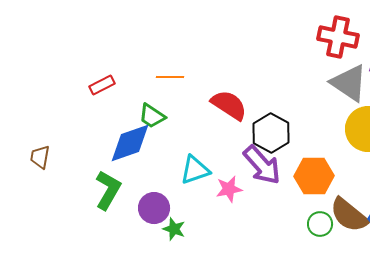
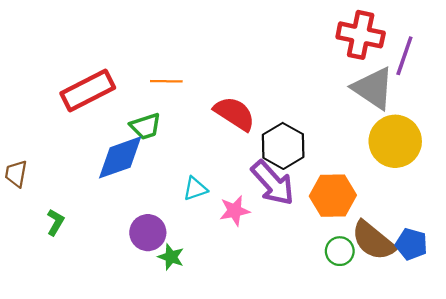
red rectangle: (102, 85) -> (88, 90), size x1.8
green trapezoid: (152, 116) -> (146, 126), turned -52
cyan triangle: (195, 170) -> (195, 189), size x0.7
green L-shape: (108, 190) -> (55, 222), moved, size x0.6

